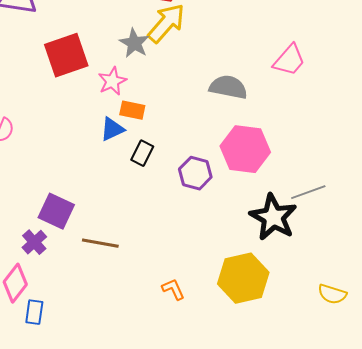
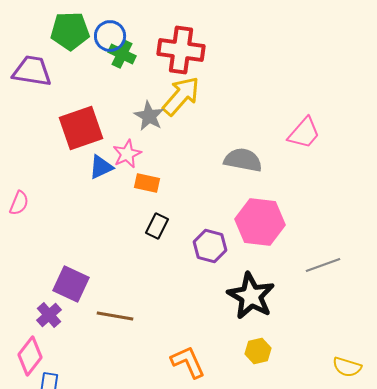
blue triangle: (112, 129) -> (101, 167), moved
black star: (273, 217) -> (251, 296), moved
yellow hexagon: (243, 278) -> (258, 351), size x0.5
orange L-shape: (173, 289) -> (188, 362), size x1.5

